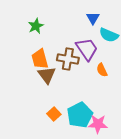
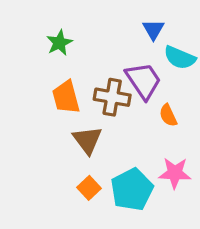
brown triangle: (47, 75) -> (87, 140), moved
pink star: (98, 124) -> (175, 173), moved

